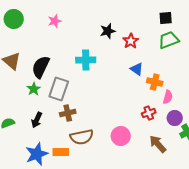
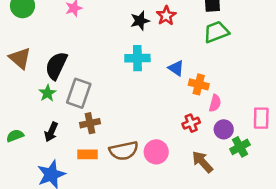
red star: (131, 41) -> (166, 16), moved
cyan cross: (86, 60) -> (137, 58), moved
brown semicircle: (82, 137) -> (124, 151), moved
orange rectangle: (61, 152) -> (87, 154), moved

